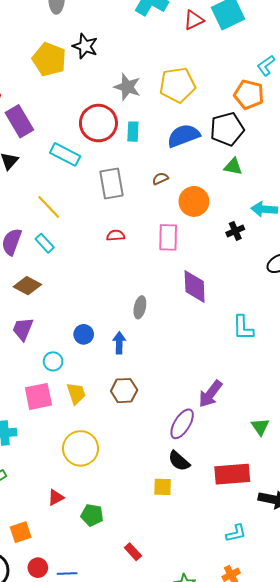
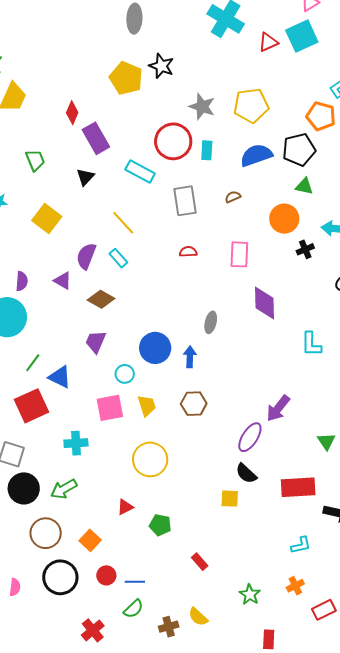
orange circle: (194, 201) -> (284, 219), moved
blue circle: (84, 334) -> (155, 348), size x1.6
orange square: (21, 532) -> (90, 540), turned -30

